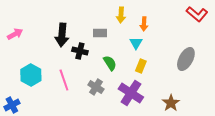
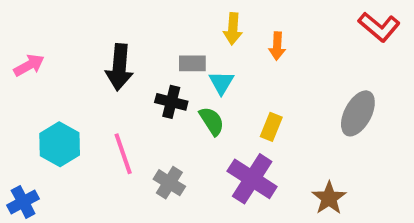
cyan triangle: (136, 43) -> (221, 83), moved
black cross: (80, 51) -> (171, 102), moved
gray cross: (96, 87) -> (169, 183), moved

